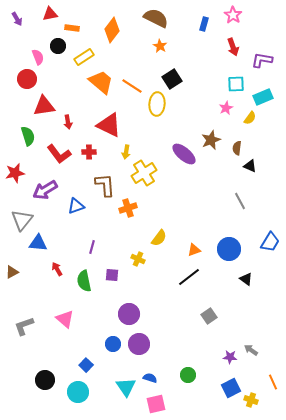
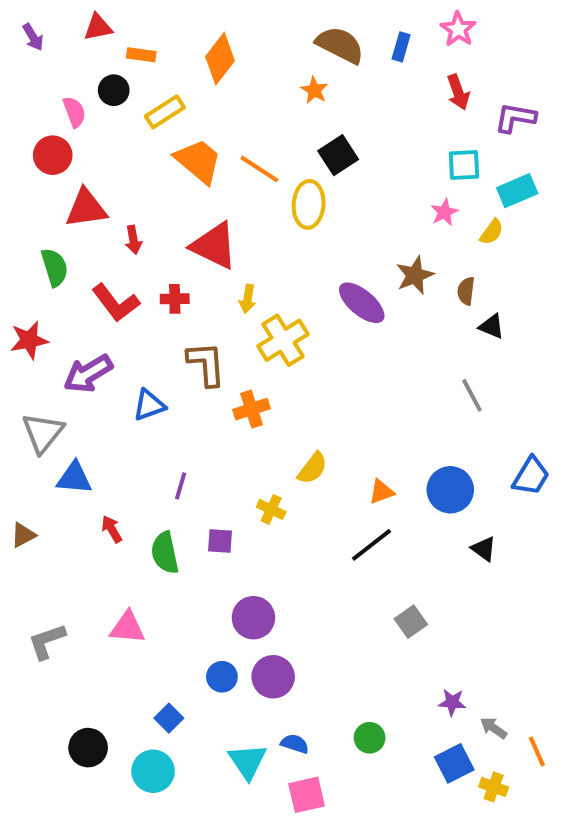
brown semicircle: (156, 18) -> (340, 45), moved
pink triangle: (65, 319) -> (127, 628), turned -36
gray arrow: (251, 350) -> (494, 728), moved

